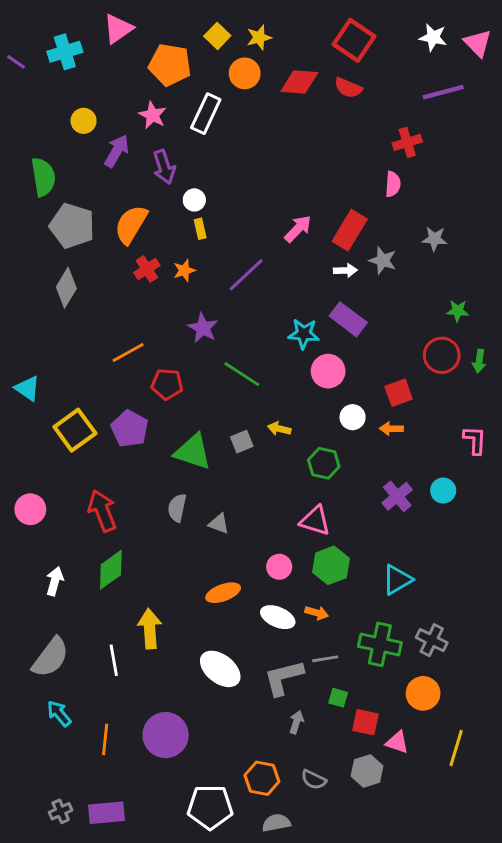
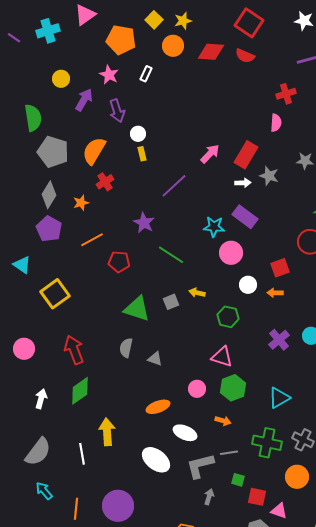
white rectangle: (206, 114) -> (146, 74), size x0.6
orange star: (184, 270) -> (81, 203), moved
purple pentagon: (130, 429) -> (49, 229), moved
white ellipse: (278, 617) -> (185, 433), moved

